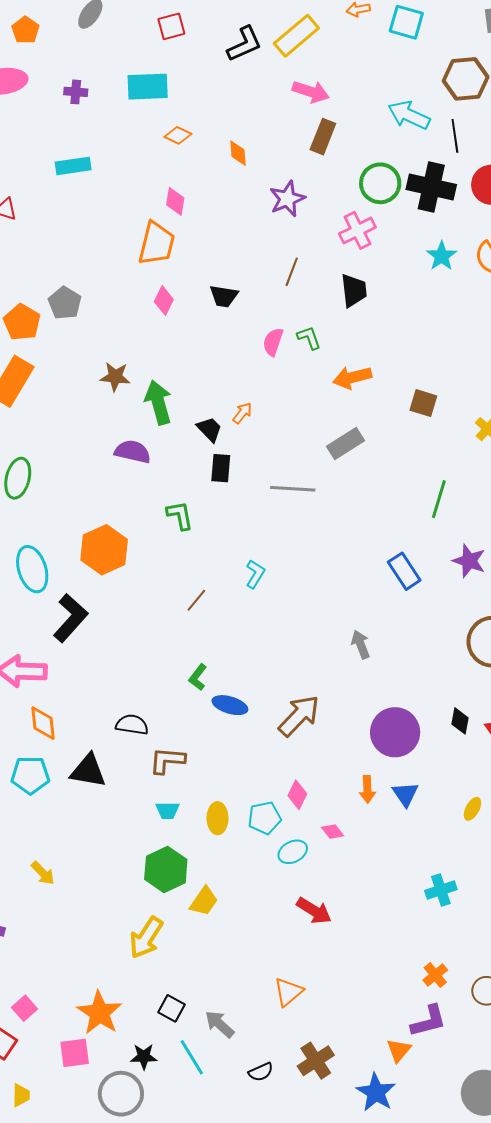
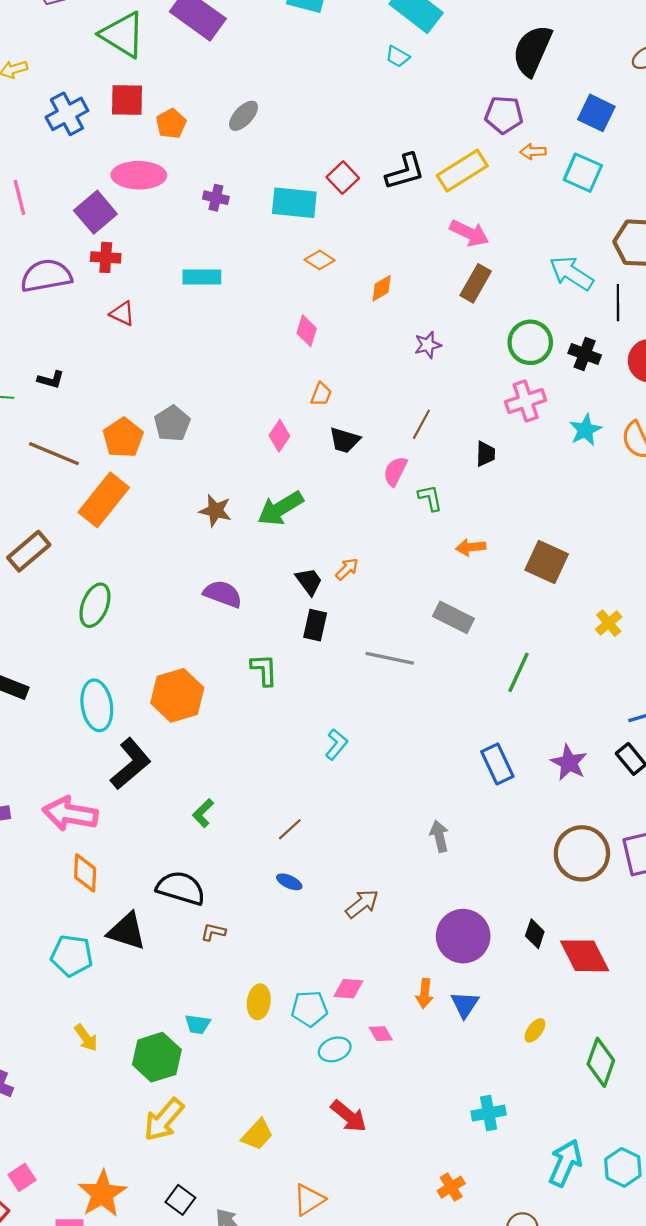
red square: (171, 26) -> (343, 178), moved, turned -36
orange diamond: (238, 153) -> (382, 288), turned 56
black cross: (431, 187) -> (585, 354), size x0.6
purple star: (287, 199) -> (428, 345), size x0.7
pink cross: (357, 230) -> (526, 401), moved
orange trapezoid: (157, 243) -> (321, 394), moved, size x0.5
black trapezoid: (354, 290) -> (486, 454), size x0.7
pink semicircle: (273, 342) -> (395, 471), moved
orange arrow: (352, 377) -> (471, 547), size x0.7
green arrow: (158, 402) -> (280, 508), moved, turned -114
brown square: (423, 403) -> (547, 562), moved, size x1.4
gray rectangle: (346, 443) -> (453, 617), turned 51
green line: (439, 499) -> (519, 672), moved
brown line: (196, 600) -> (290, 829), moved
green L-shape: (198, 677) -> (203, 813), moved
blue ellipse: (230, 705) -> (289, 882), size x0.7
brown arrow: (299, 716) -> (362, 904), size x0.7
black semicircle: (132, 725) -> (181, 888), size x1.4
brown L-shape: (167, 760) -> (213, 932), size x0.6
cyan pentagon: (30, 775) -> (72, 956), moved
pink diamond: (297, 795) -> (348, 989), turned 60
cyan trapezoid: (167, 810) -> (198, 1024), moved
green hexagon: (166, 869) -> (157, 1057), moved
yellow arrow: (43, 873) -> (86, 1038), moved
yellow trapezoid: (204, 901) -> (257, 1134), moved
orange cross: (435, 975) -> (451, 1187), moved

